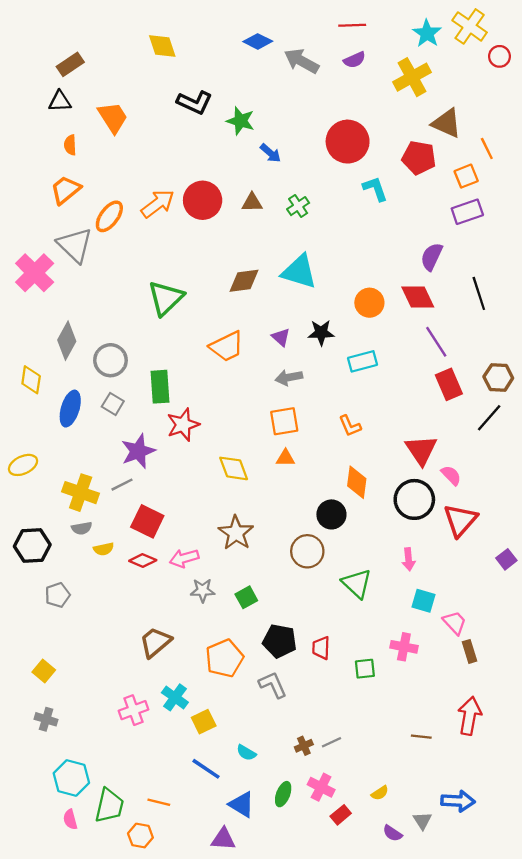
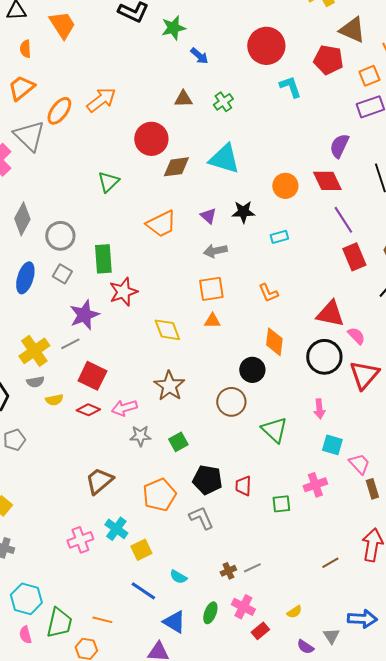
green star: (241, 121) -> (173, 28), turned -30
red circle: (203, 200) -> (151, 139), moved
green triangle: (166, 298) -> (108, 182), size x0.7
cyan rectangle: (363, 361) -> (279, 237), size x0.7
red triangle: (421, 450) -> (330, 314), turned -44
yellow cross: (81, 493) -> (34, 351), turned 36
pink cross: (404, 647) -> (315, 485), turned -30
brown line: (421, 737) -> (330, 563), turned -36

